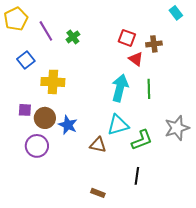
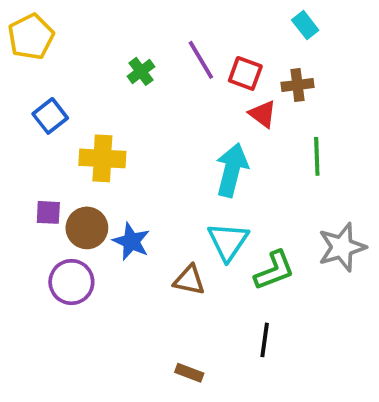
cyan rectangle: (176, 13) -> (305, 25), moved
purple line: (46, 31) -> (201, 60), moved
green line: (149, 89) -> (317, 156), moved
cyan triangle: (118, 125) -> (228, 241), turned -40

